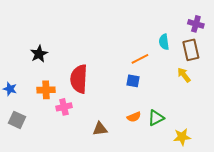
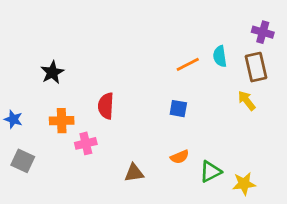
orange line: (140, 59) -> (188, 64), moved
red semicircle: (79, 79) -> (106, 106), size x0.7
green triangle: (156, 118) -> (210, 172), moved

